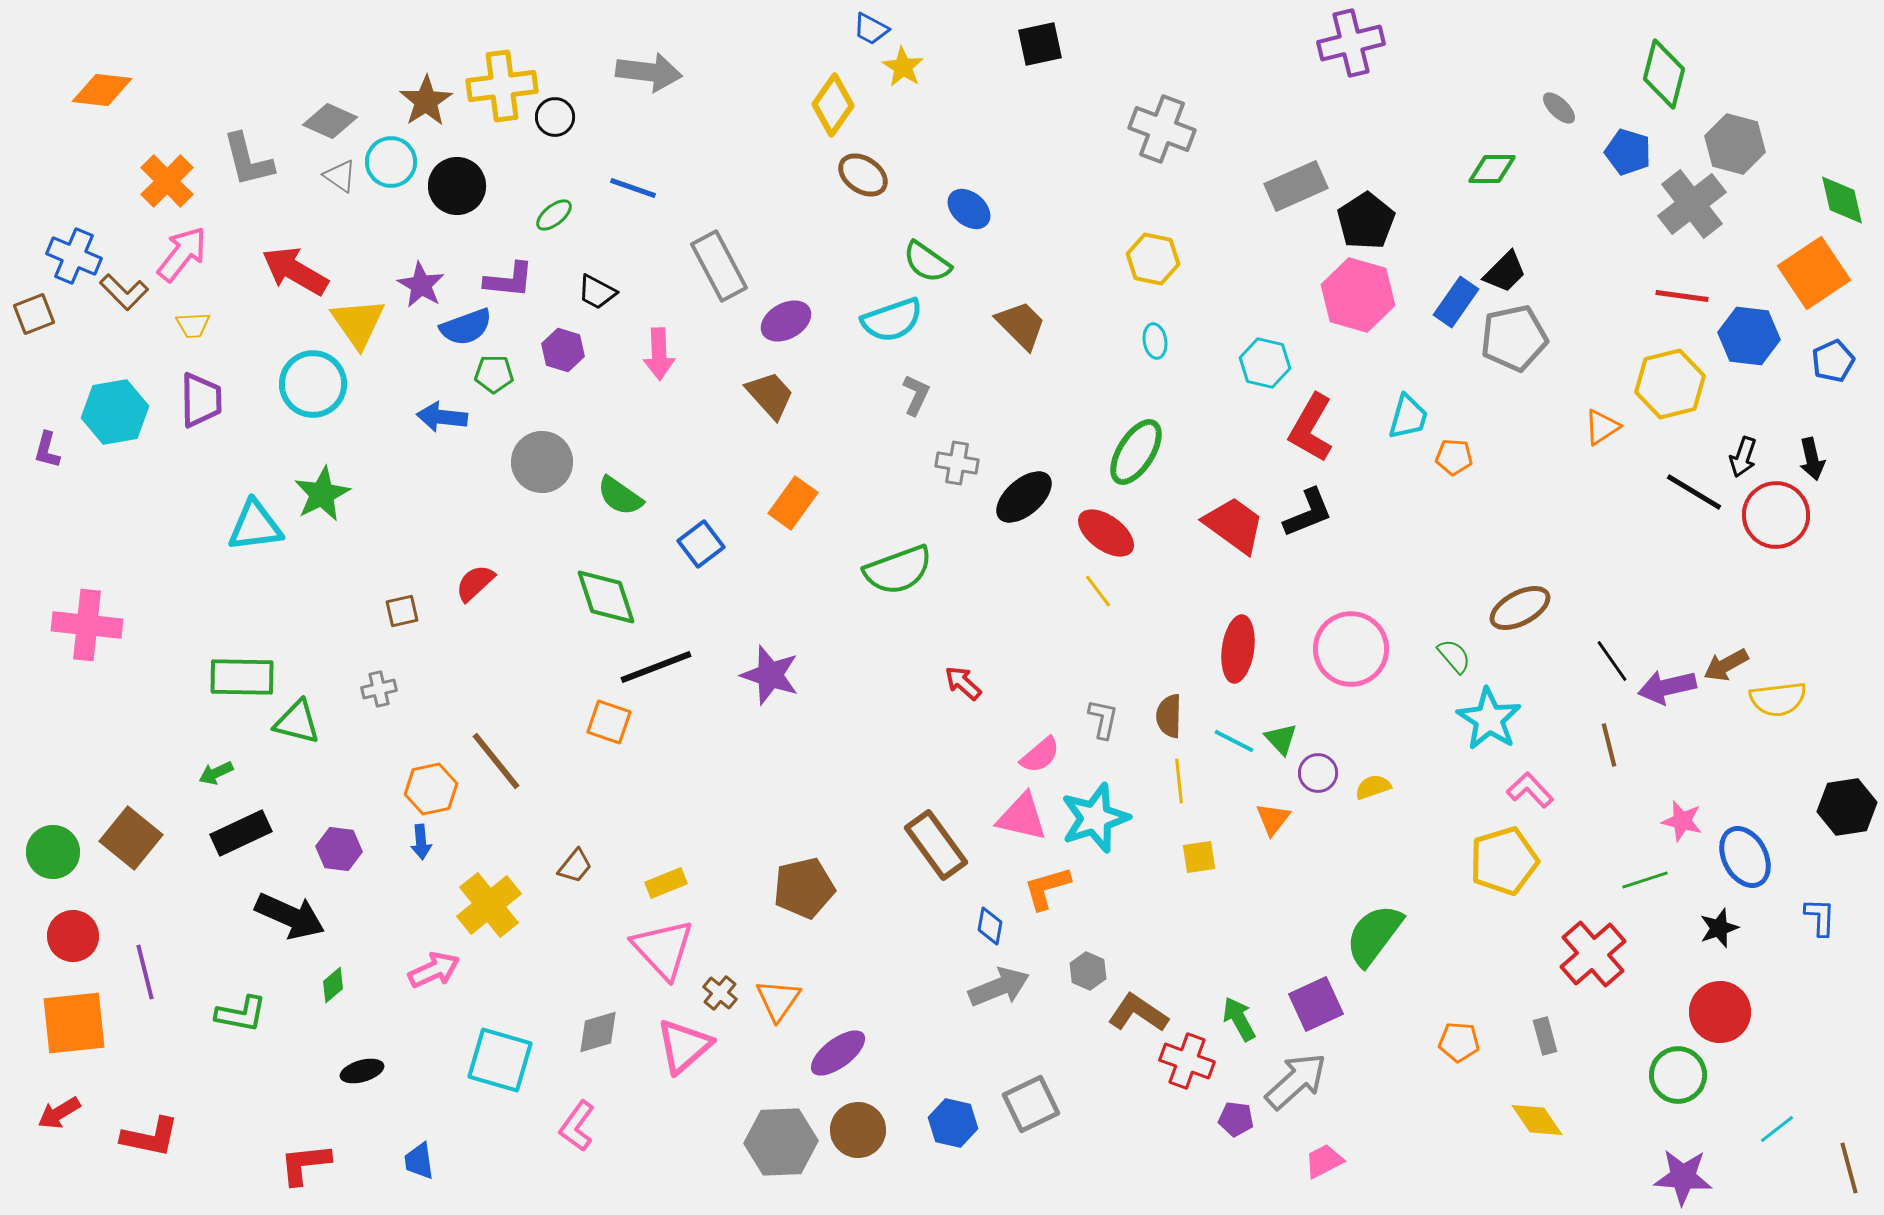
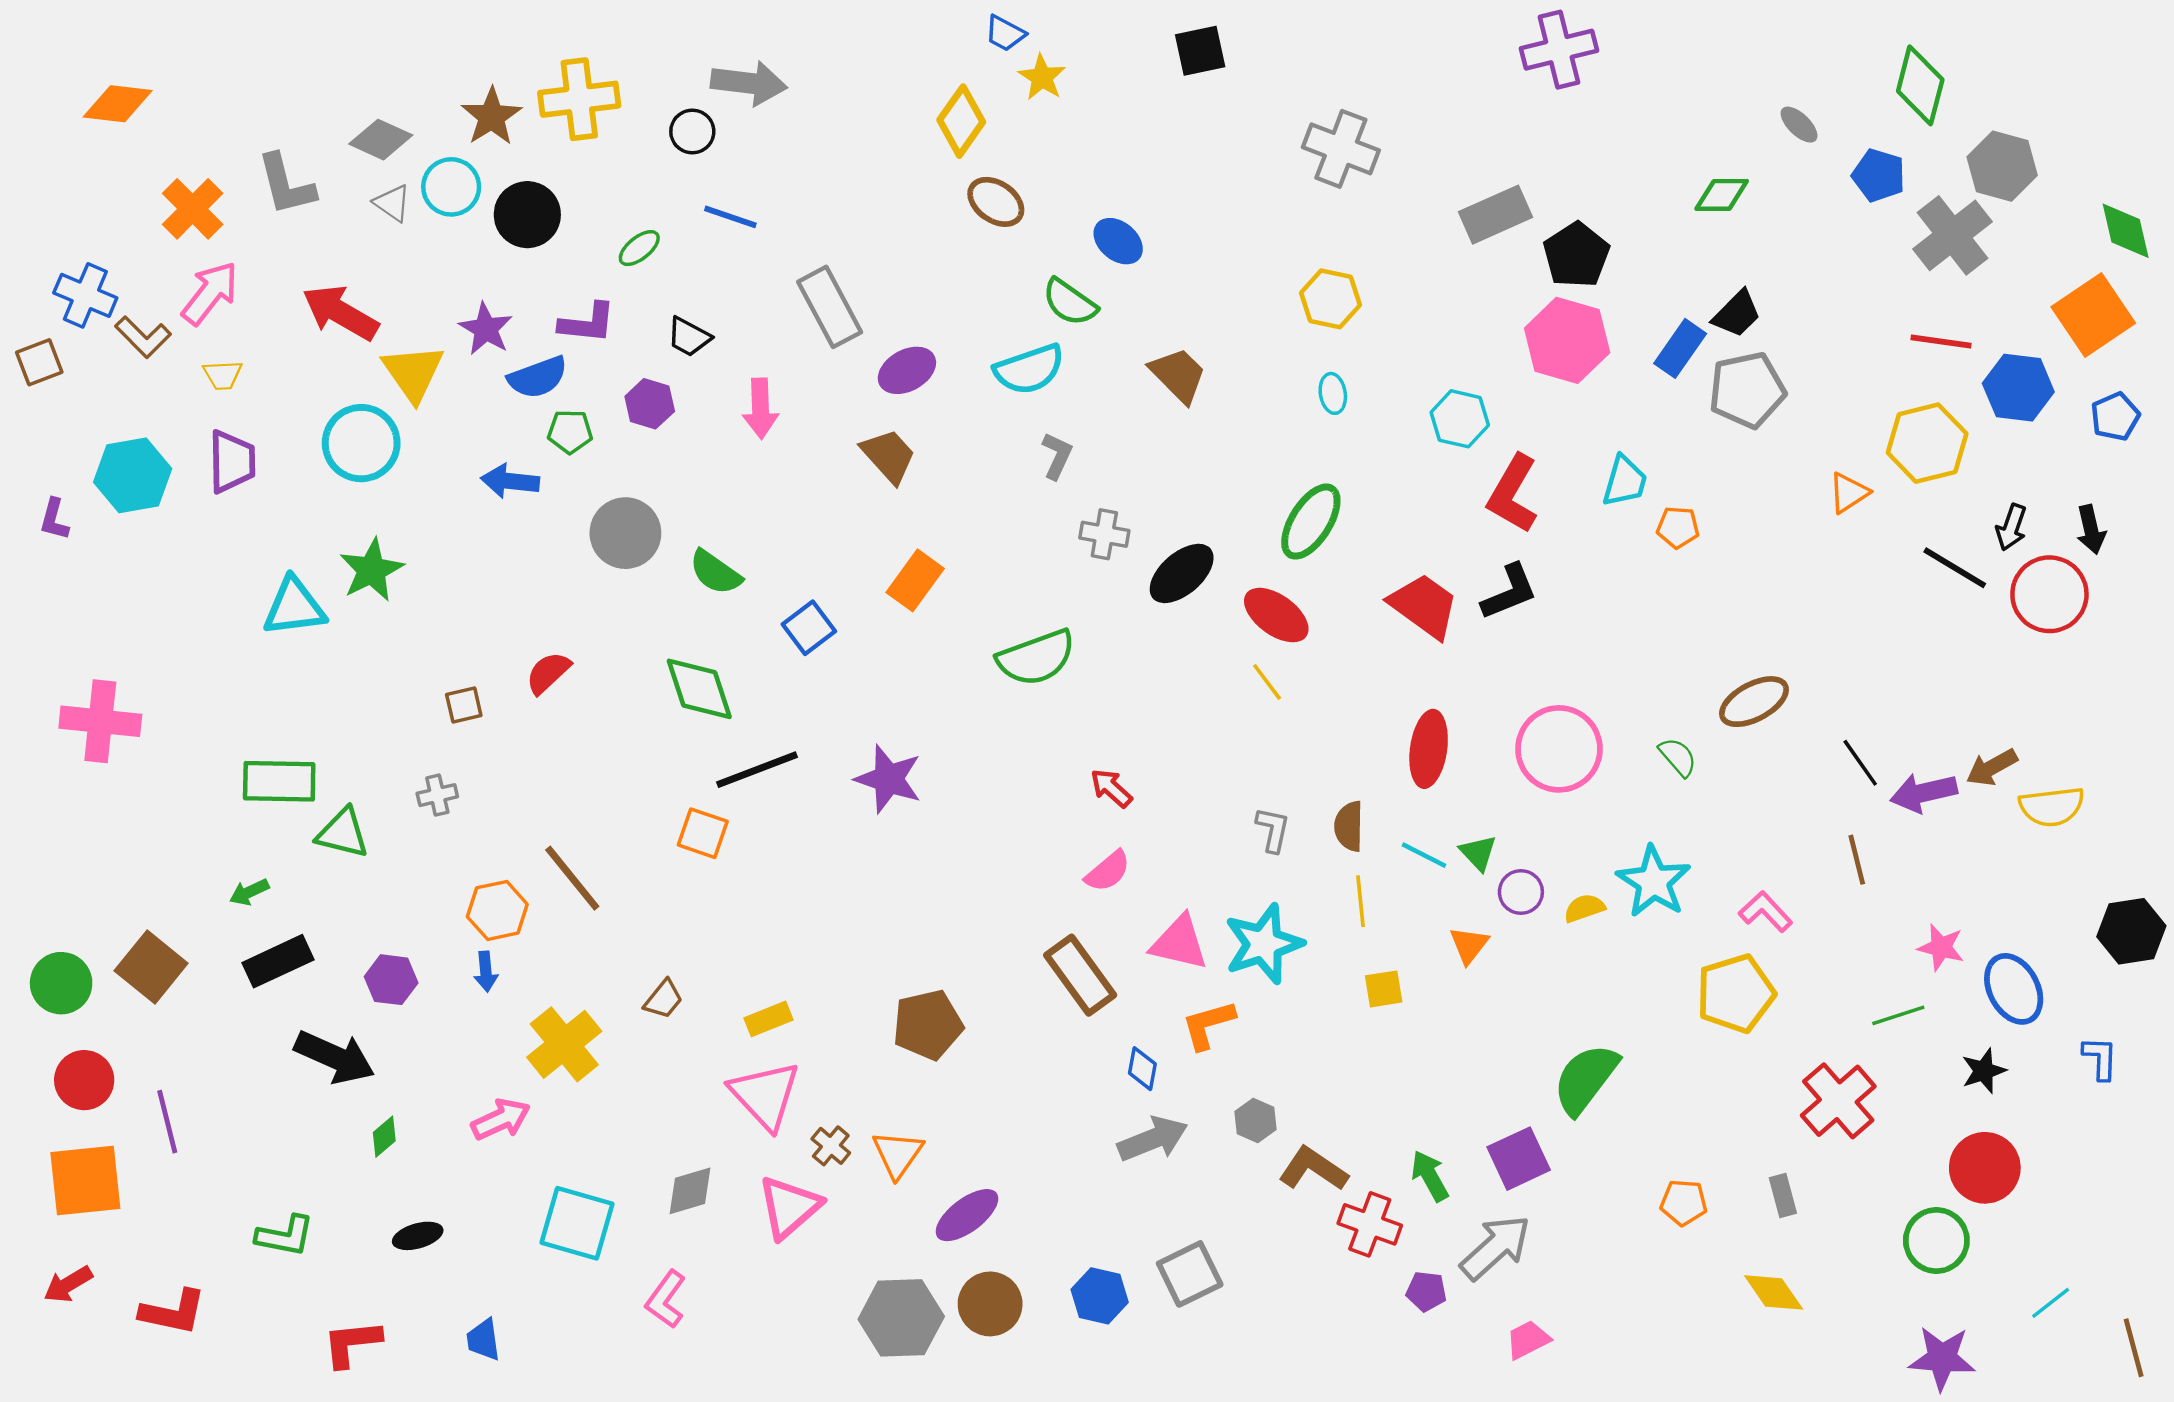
black circle: (555, 117) -> (692, 132), moved
cyan star: (1489, 719) -> (1654, 882), moved
pink semicircle: (1040, 755) -> (1108, 871), moved
green L-shape: (241, 1014) -> (285, 1236), moved

